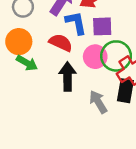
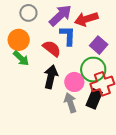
purple square: (102, 26) -> (99, 45), moved, turned 30
pink circle: (95, 57) -> (74, 82), moved

